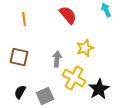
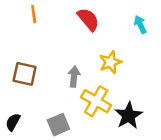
cyan arrow: (106, 10) -> (140, 24), moved
orange line: (24, 19) -> (34, 14), moved
black semicircle: (20, 92) -> (13, 122), moved

